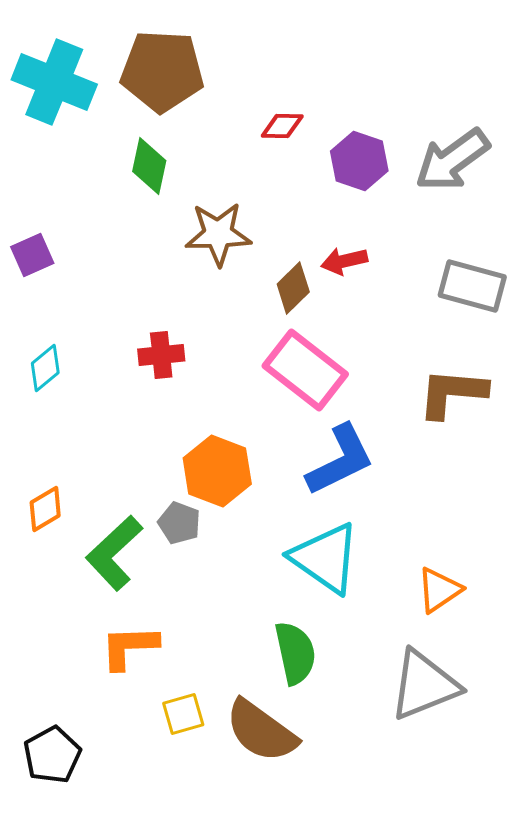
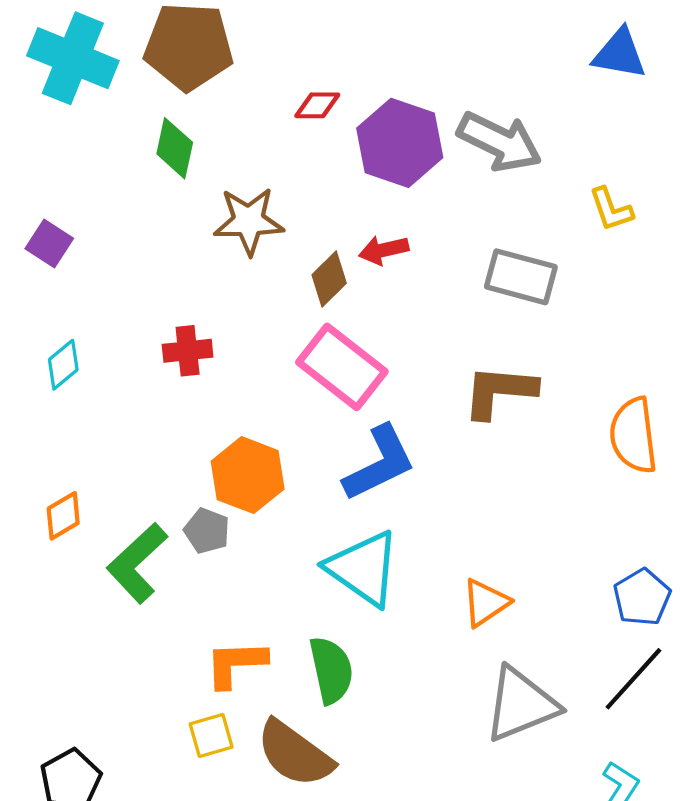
gray arrow: (452, 160) -> (499, 142), turned -118
purple hexagon: (359, 161) -> (400, 143), size x1.4
purple square: (32, 255) -> (49, 244), turned -33
orange L-shape: (129, 647) -> (236, 664), moved
gray triangle: (424, 685) -> (521, 704), moved

